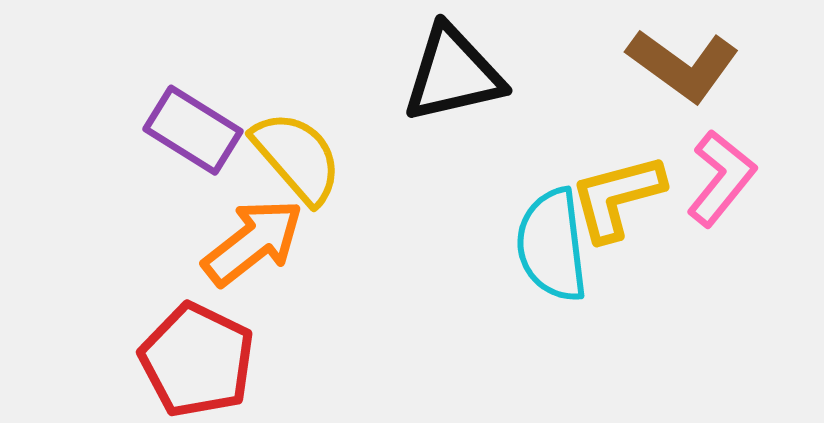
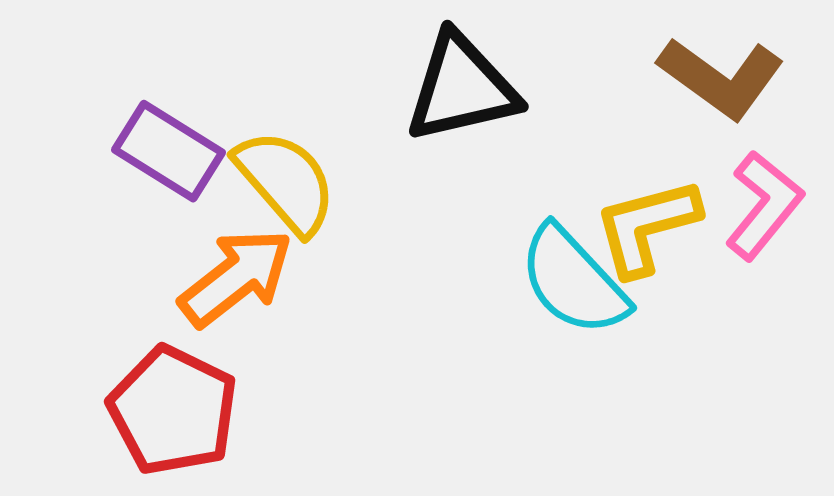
cyan semicircle: (552, 245) -> (573, 281), turned -36

